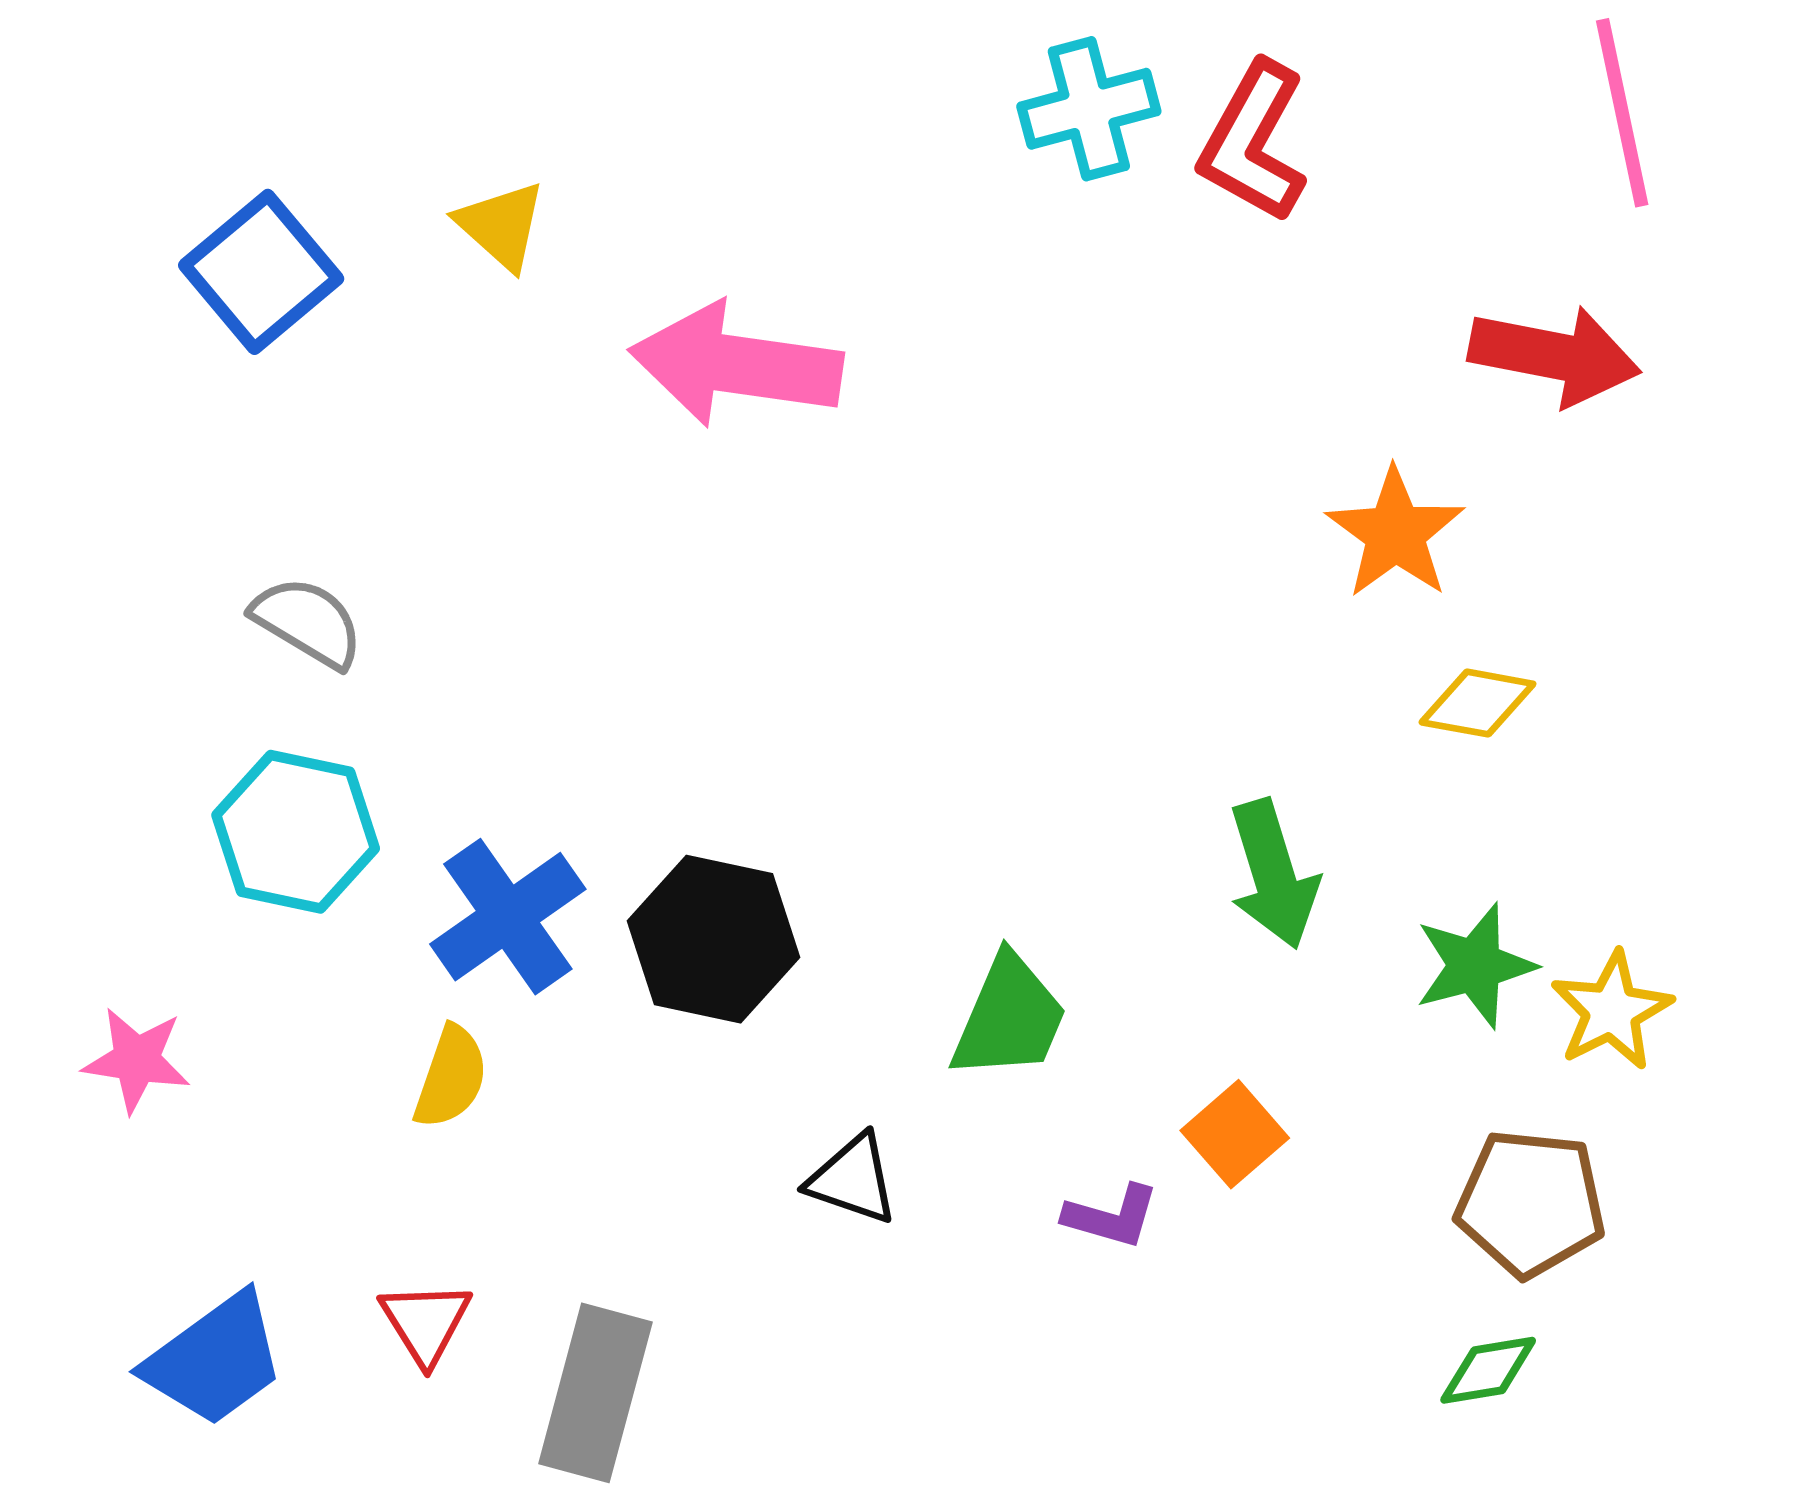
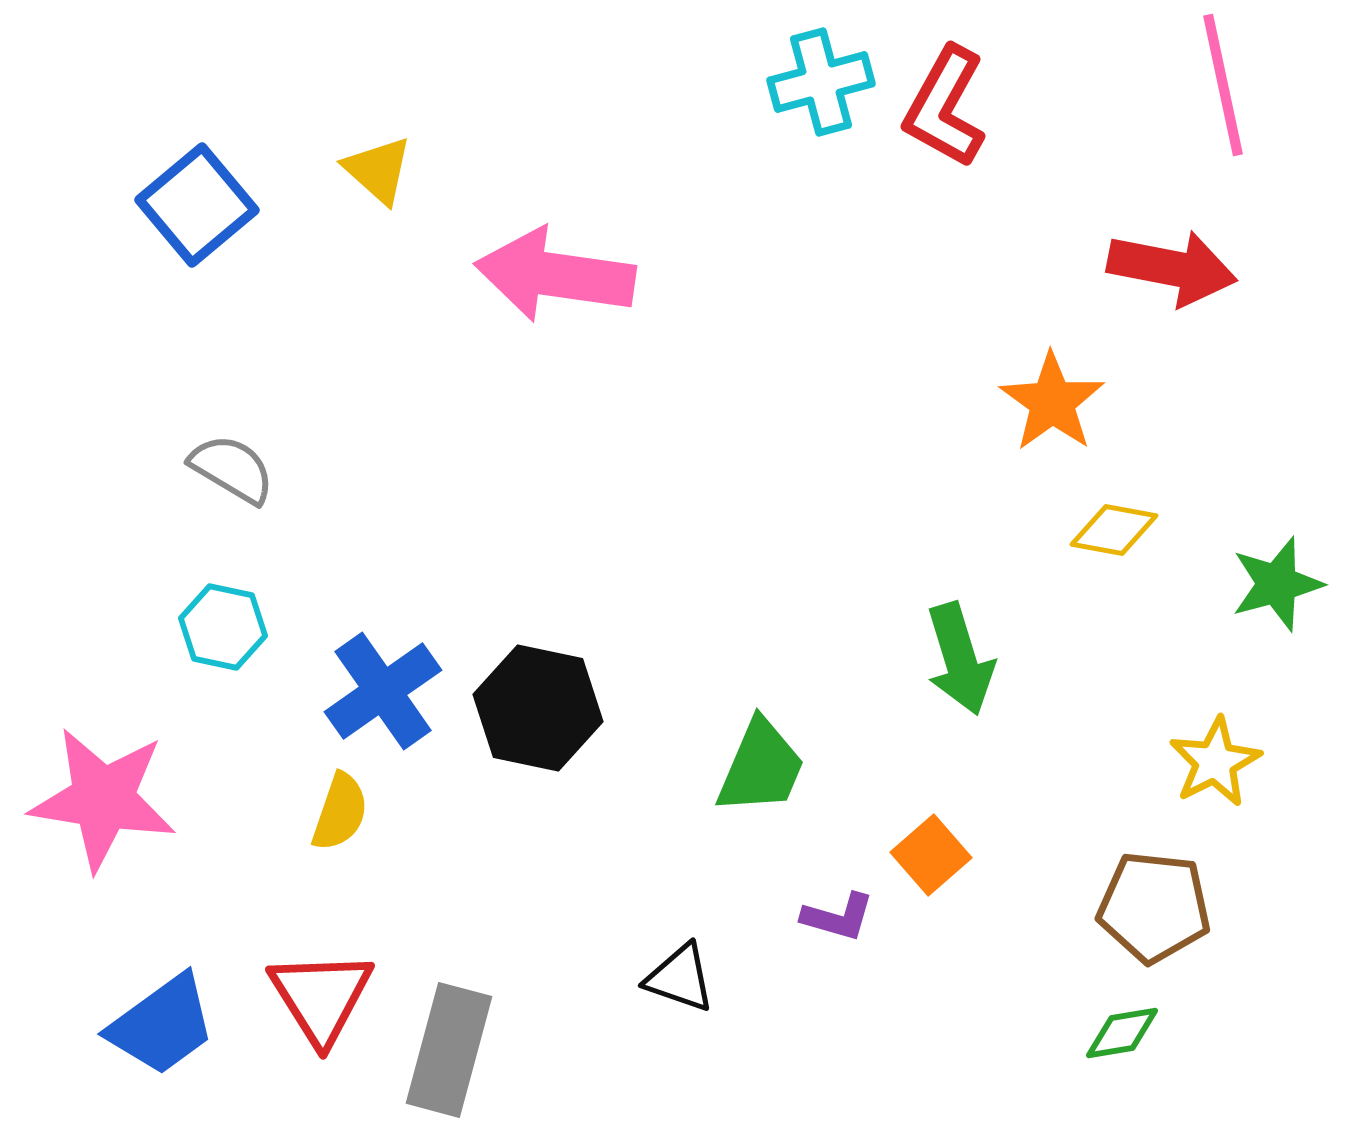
cyan hexagon: (296, 832) -> (223, 627), size x0.7
green star: (1475, 966) -> (1277, 584), moved
pink star: (136, 1060) -> (103, 799), size x1.8
black triangle: (853, 1179) -> (680, 978), moved
red triangle: (426, 1323) -> (321, 997), size x1.5

